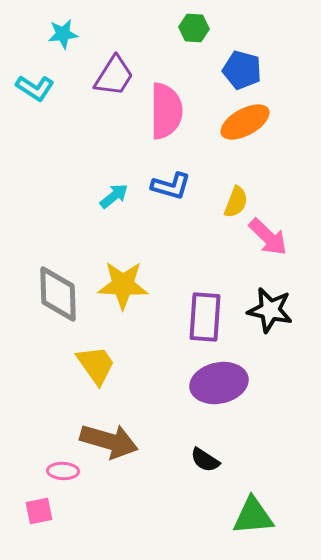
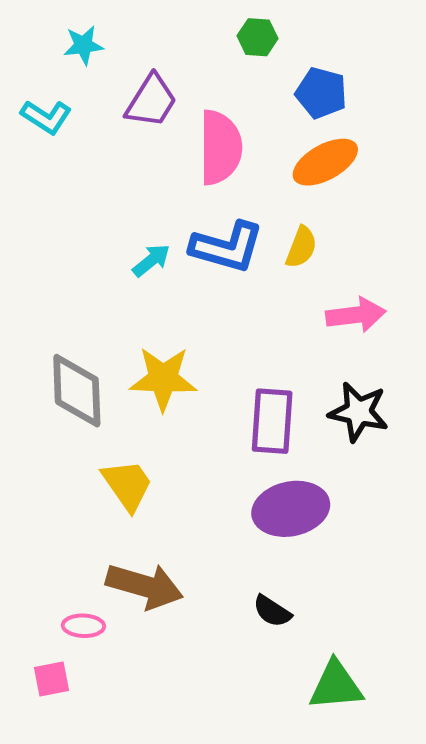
blue L-shape: (171, 186) -> (227, 247), size x1.4
yellow semicircle: (236, 202) -> (301, 247), moved
pink arrow: (268, 237) -> (356, 315), turned -51

